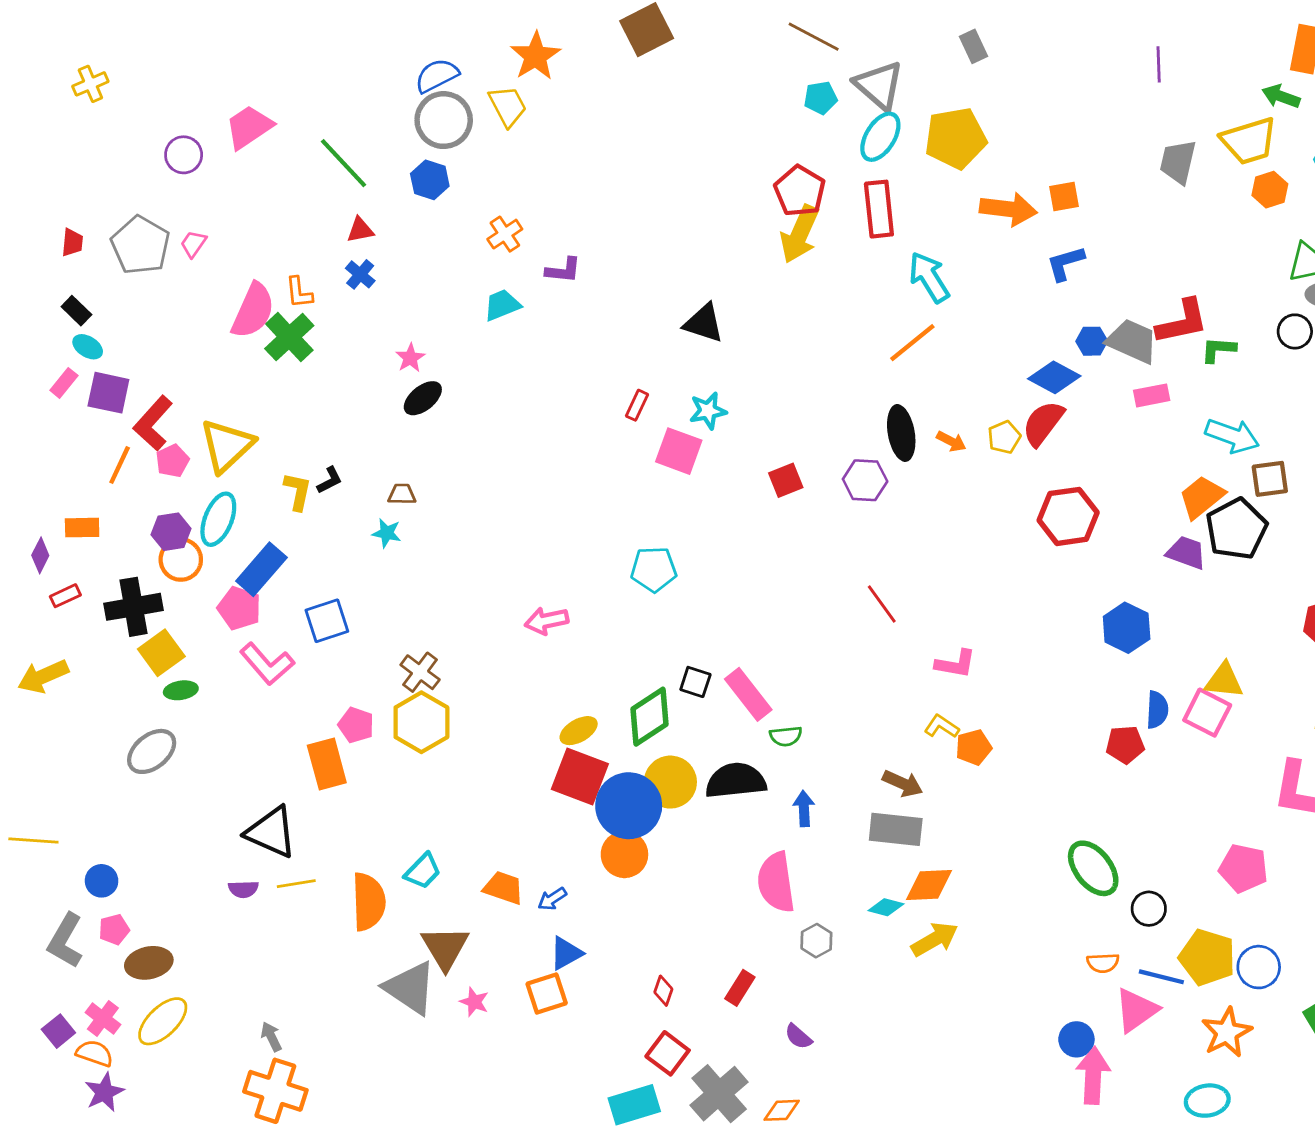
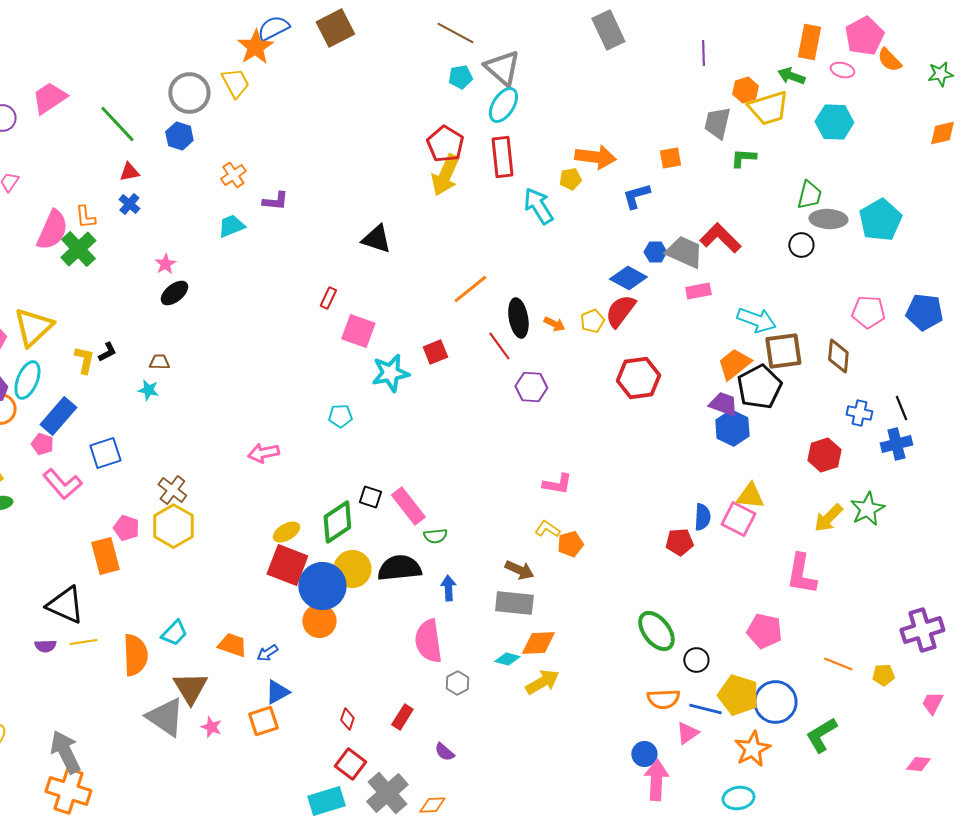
gray rectangle: (974, 46) -> (608, 30), moved, size x1.6
blue semicircle: (437, 76) -> (273, 28), moved
yellow pentagon: (955, 138) -> (570, 179), moved, size x0.5
orange hexagon: (1270, 190) -> (745, 90), moved
orange square: (1064, 197) -> (670, 158), moved
red L-shape: (1182, 322) -> (720, 238), turned -123
orange line: (912, 343) -> (470, 289), moved
green L-shape: (1218, 350) -> (743, 158), moved
cyan star: (708, 411) -> (390, 373), moved, size x1.4
brown square: (1270, 479) -> (783, 351), size x1.4
purple hexagon: (865, 480) -> (531, 387), moved
cyan pentagon: (654, 569) -> (340, 416), size x0.7
red line: (882, 604) -> (499, 346), moved
pink pentagon: (239, 608) -> (42, 444), size x0.7
blue hexagon: (1127, 628) -> (732, 428), moved
orange semicircle: (1103, 963) -> (663, 699), size x1.4
blue circle: (1259, 967) -> (775, 702), size x1.4
pink triangle: (1136, 1010) -> (687, 733), size x0.7
gray arrow: (271, 1037) -> (65, 752), size x2.0

